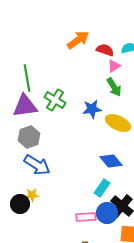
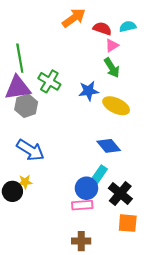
gray hexagon: (29, 137) -> (26, 106), moved
blue circle: (107, 213) -> (86, 188), moved

